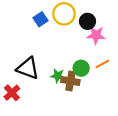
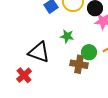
green star: (58, 76) -> (67, 36), moved

